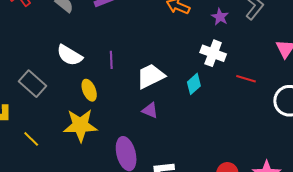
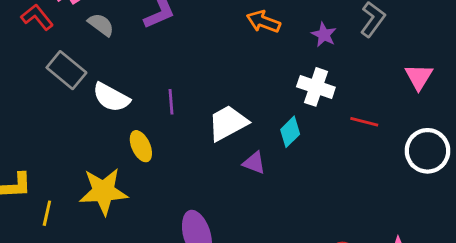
gray rectangle: (32, 84) -> (66, 70), moved
purple triangle: (150, 110) -> (254, 163), moved
yellow star: (80, 125) -> (104, 191), moved
yellow line: (31, 139) -> (47, 213), moved, turned 60

